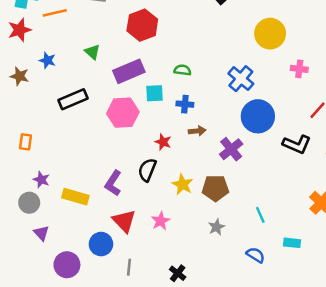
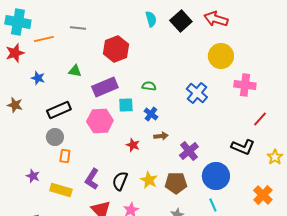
green triangle: (92, 52) -> (75, 71), turned -32
pink cross: (299, 69) -> (245, 85), size x1.5
brown star: (19, 76) -> (15, 105), moved
blue cross: (185, 104) -> (151, 114), turned 32
blue circle: (258, 116) -> (216, 176), moved
orange rectangle: (26, 142) -> (65, 156), moved
black semicircle: (147, 170) -> (120, 181), moved
gray circle: (29, 203) -> (55, 137), moved

